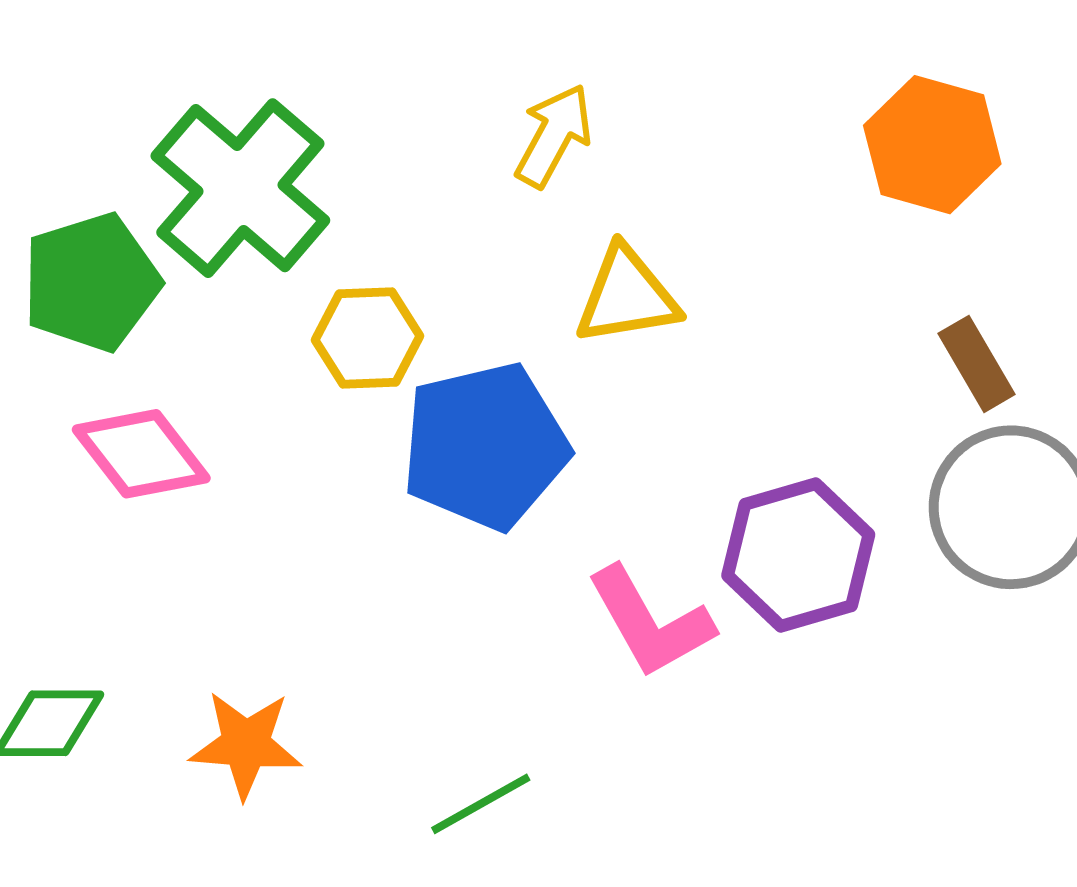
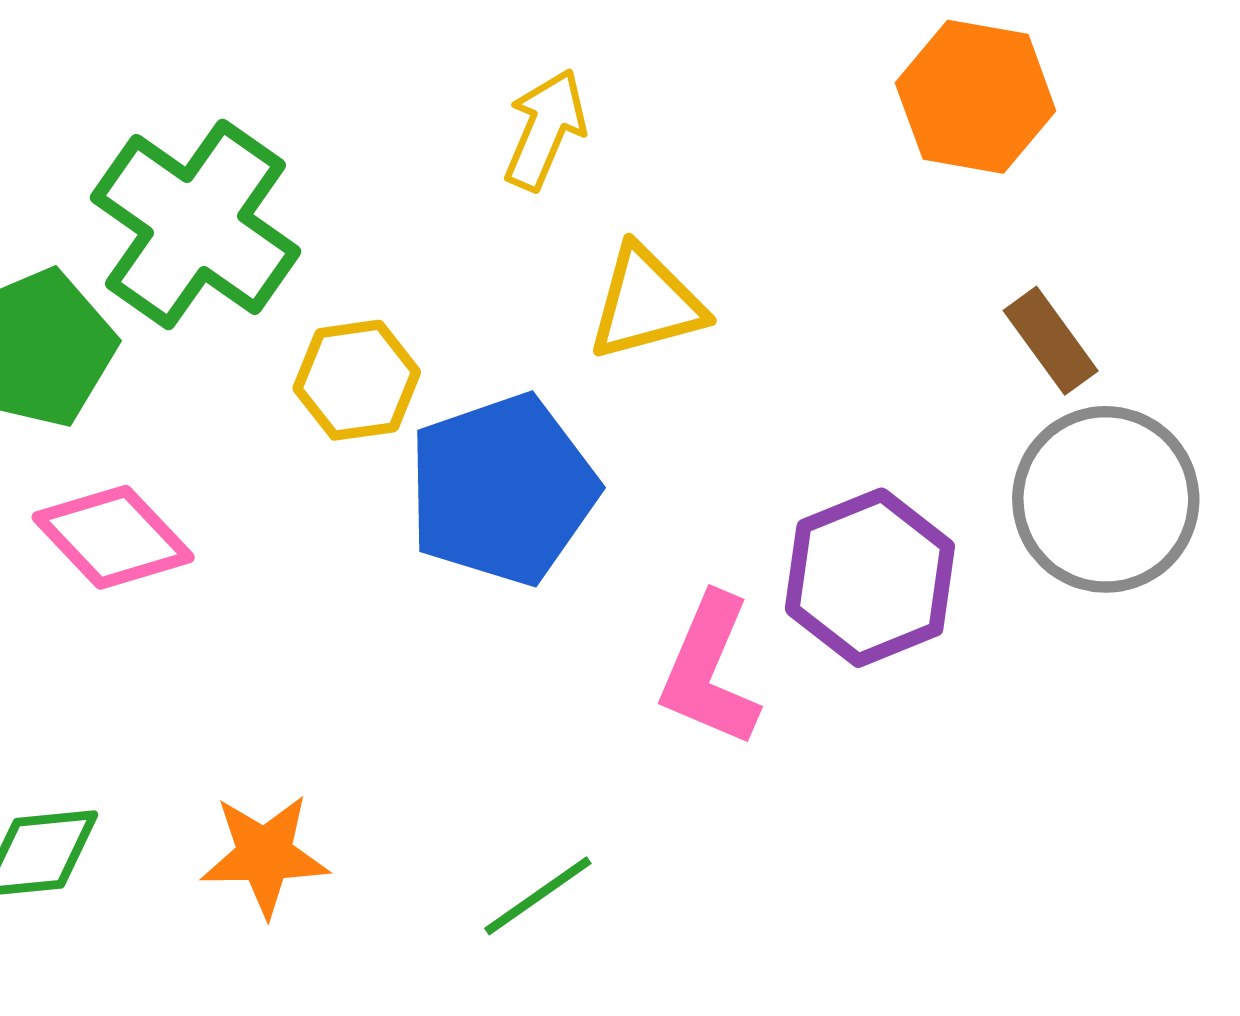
pink L-shape: (650, 622) -> (710, 671), turned 58

